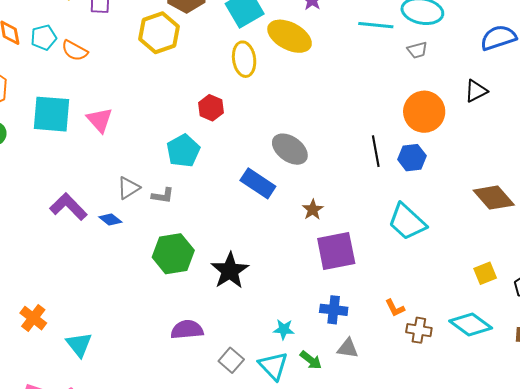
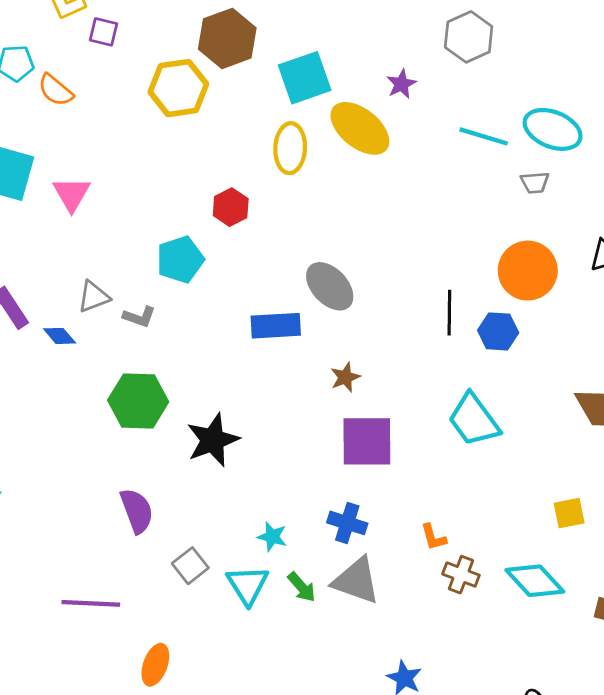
blue rectangle: (258, 183) -> (276, 326), turned -48
purple semicircle: (187, 330) -> (137, 511), turned 64
gray triangle: (348, 348) -> (356, 581), size x1.6

